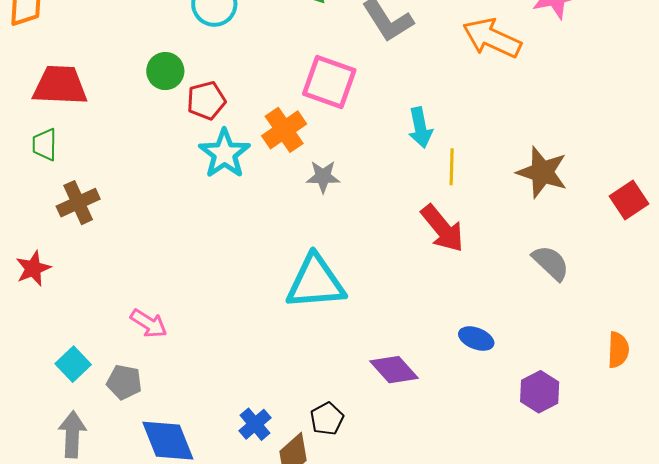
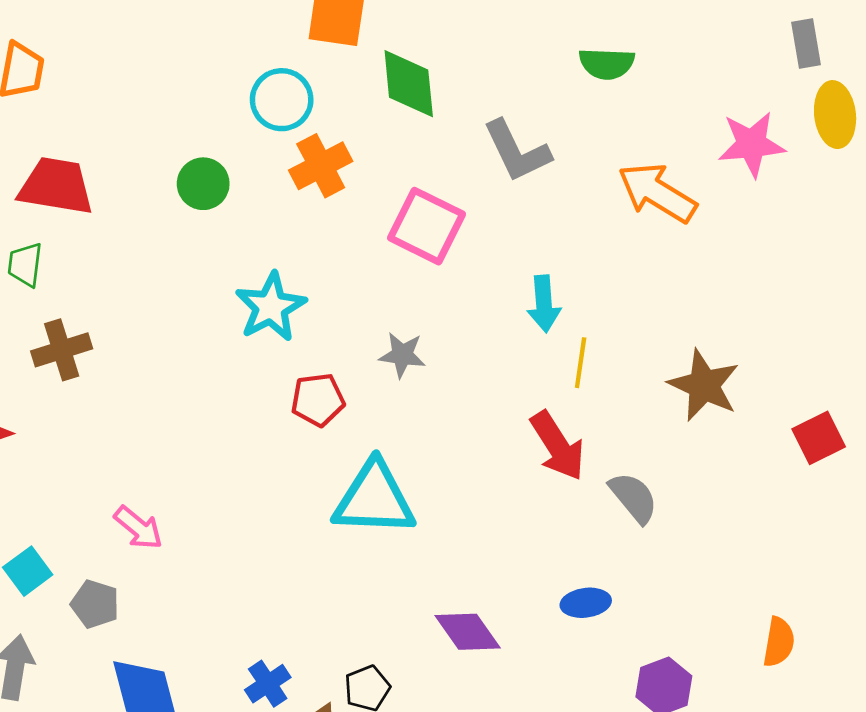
red pentagon: (206, 101) -> (318, 400), moved
orange cross: (284, 130) -> (321, 166), moved
gray semicircle: (551, 263) -> (634, 498), moved
blue ellipse: (476, 339) -> (586, 603), turned -36

